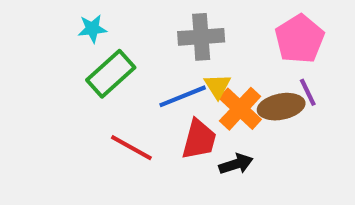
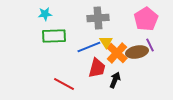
green rectangle: (111, 74) -> (54, 36), turned 40
red line: (131, 148) -> (64, 84), moved
black arrow: (236, 164) -> (115, 80), turned -49

